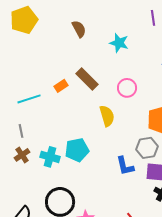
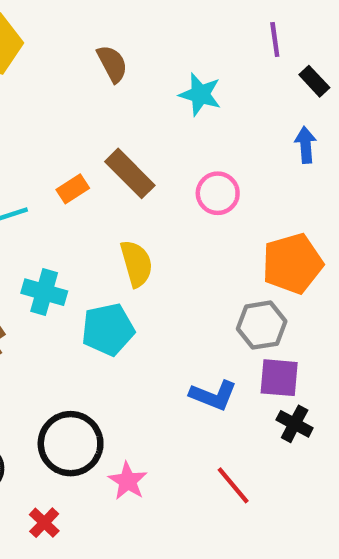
yellow semicircle: (107, 116) -> (136, 264), moved
cyan cross: (50, 157) -> (44, 292), moved
blue L-shape: (125, 166) -> (213, 395), moved, turned -55

